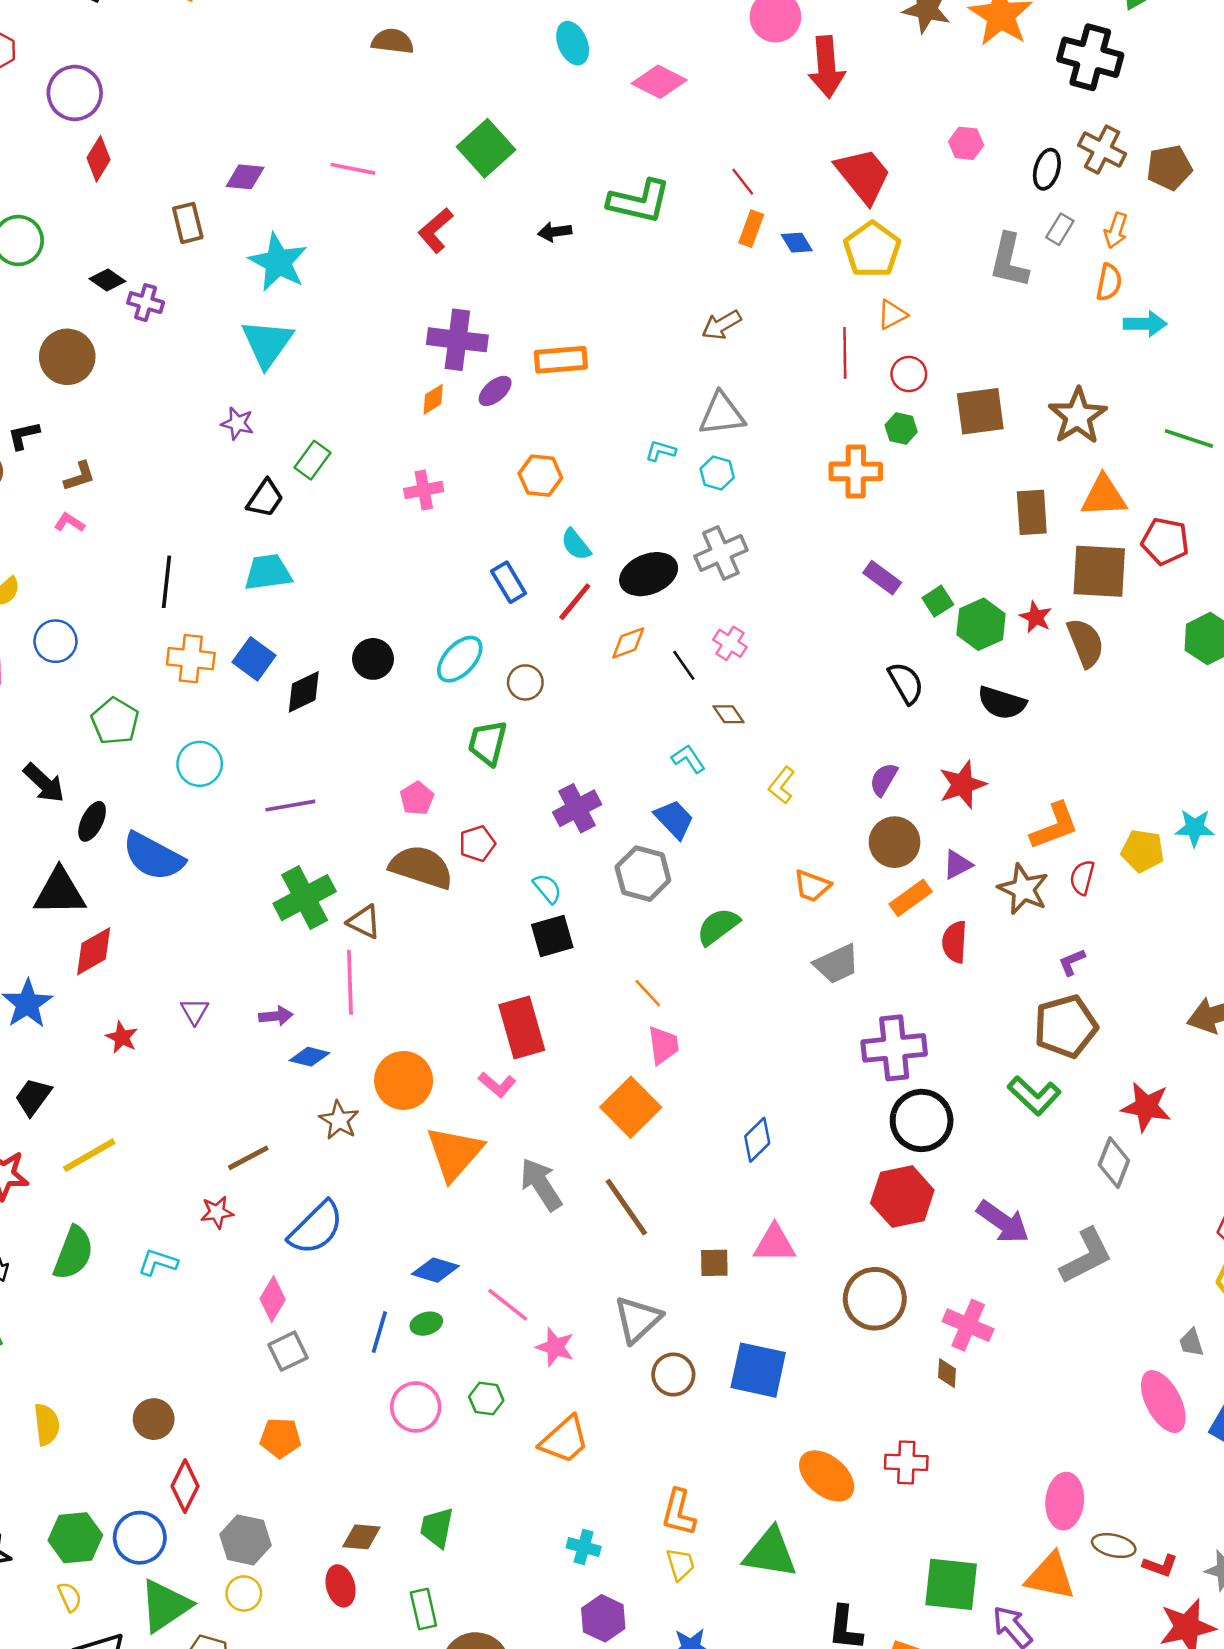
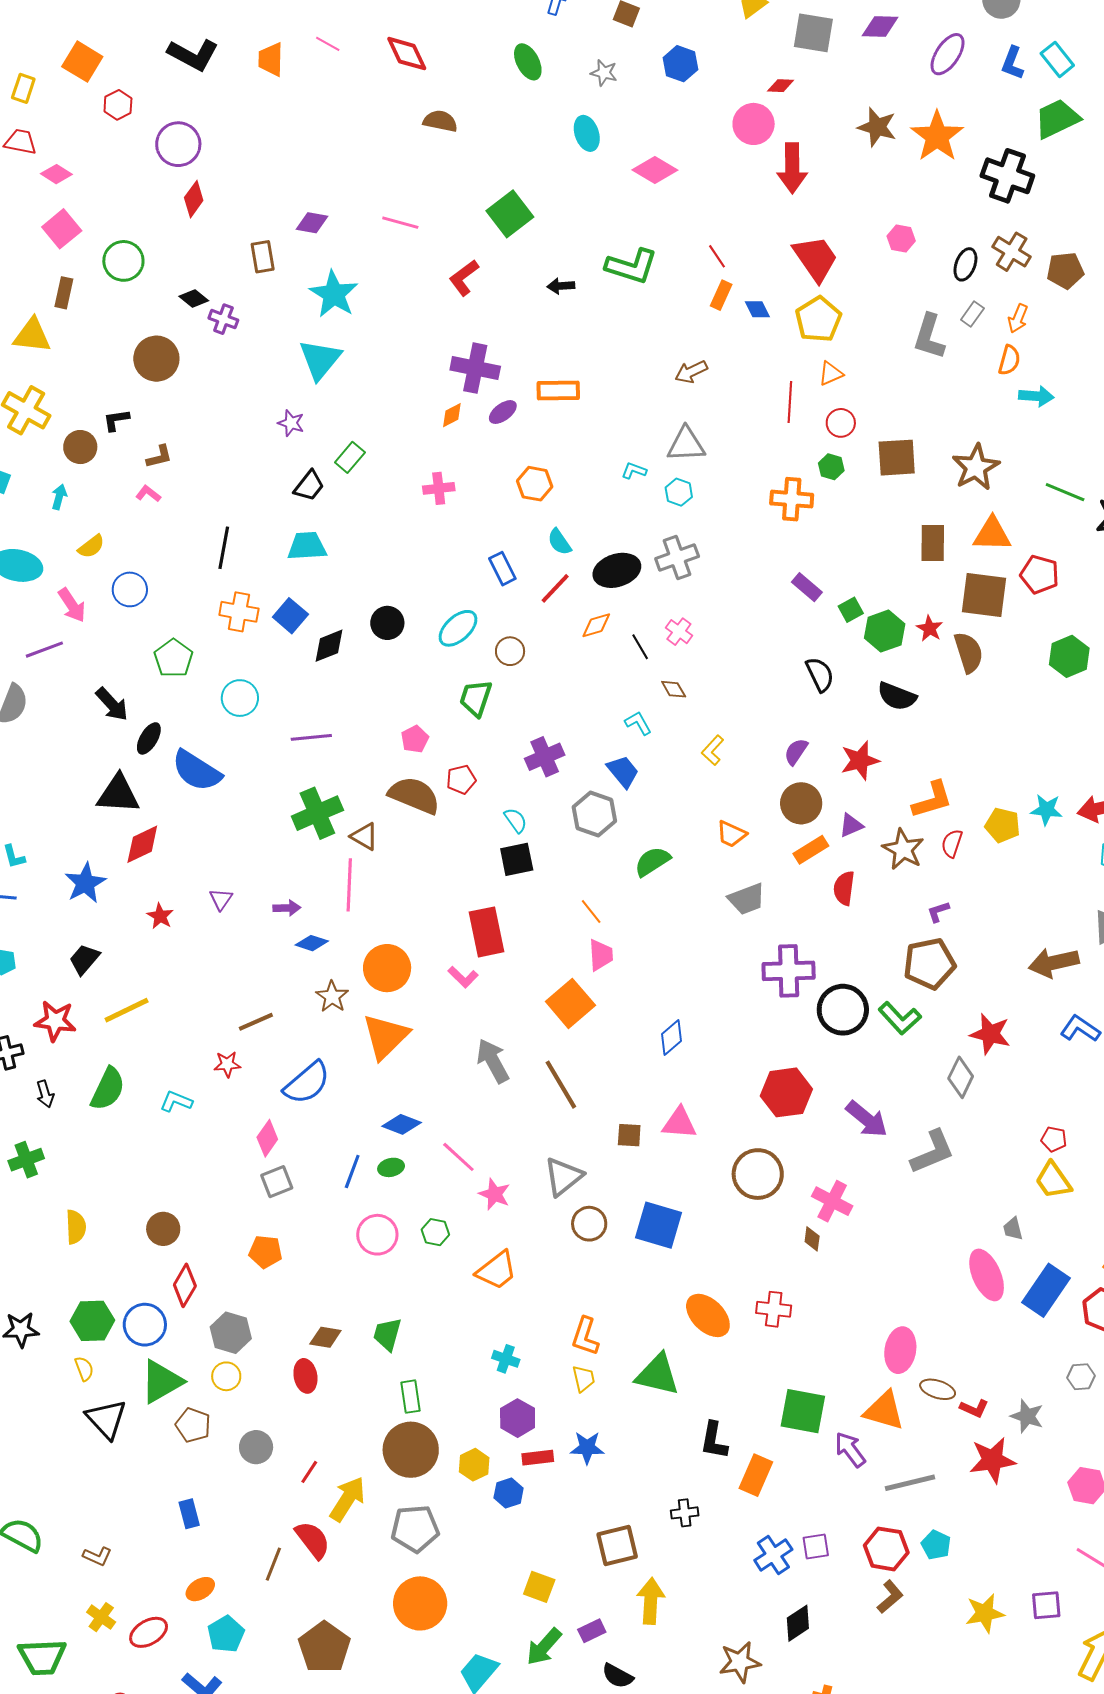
black circle: (922, 1120) -> (843, 1010), moved
orange triangle: (454, 1153) -> (386, 1036), moved
green rectangle: (423, 1609) -> (410, 1397), moved

